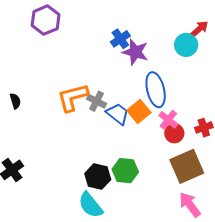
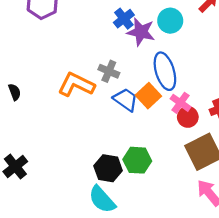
cyan circle: (186, 45) -> (170, 21), moved
orange L-shape: (73, 97) -> (76, 85), turned 44
gray cross: (97, 101) -> (109, 71), moved

